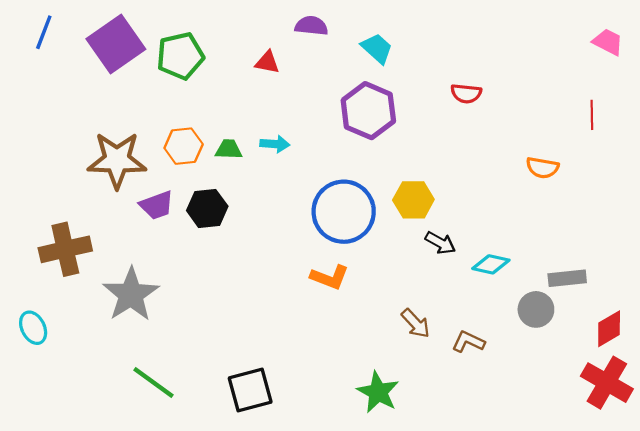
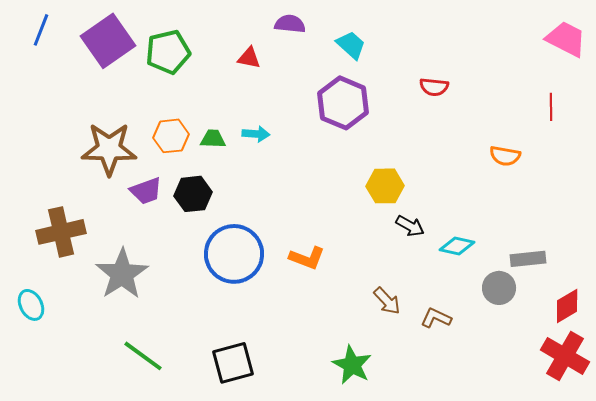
pink trapezoid: (608, 42) -> (566, 39), size x1.4
blue circle: (344, 212) -> (234, 254), moved

